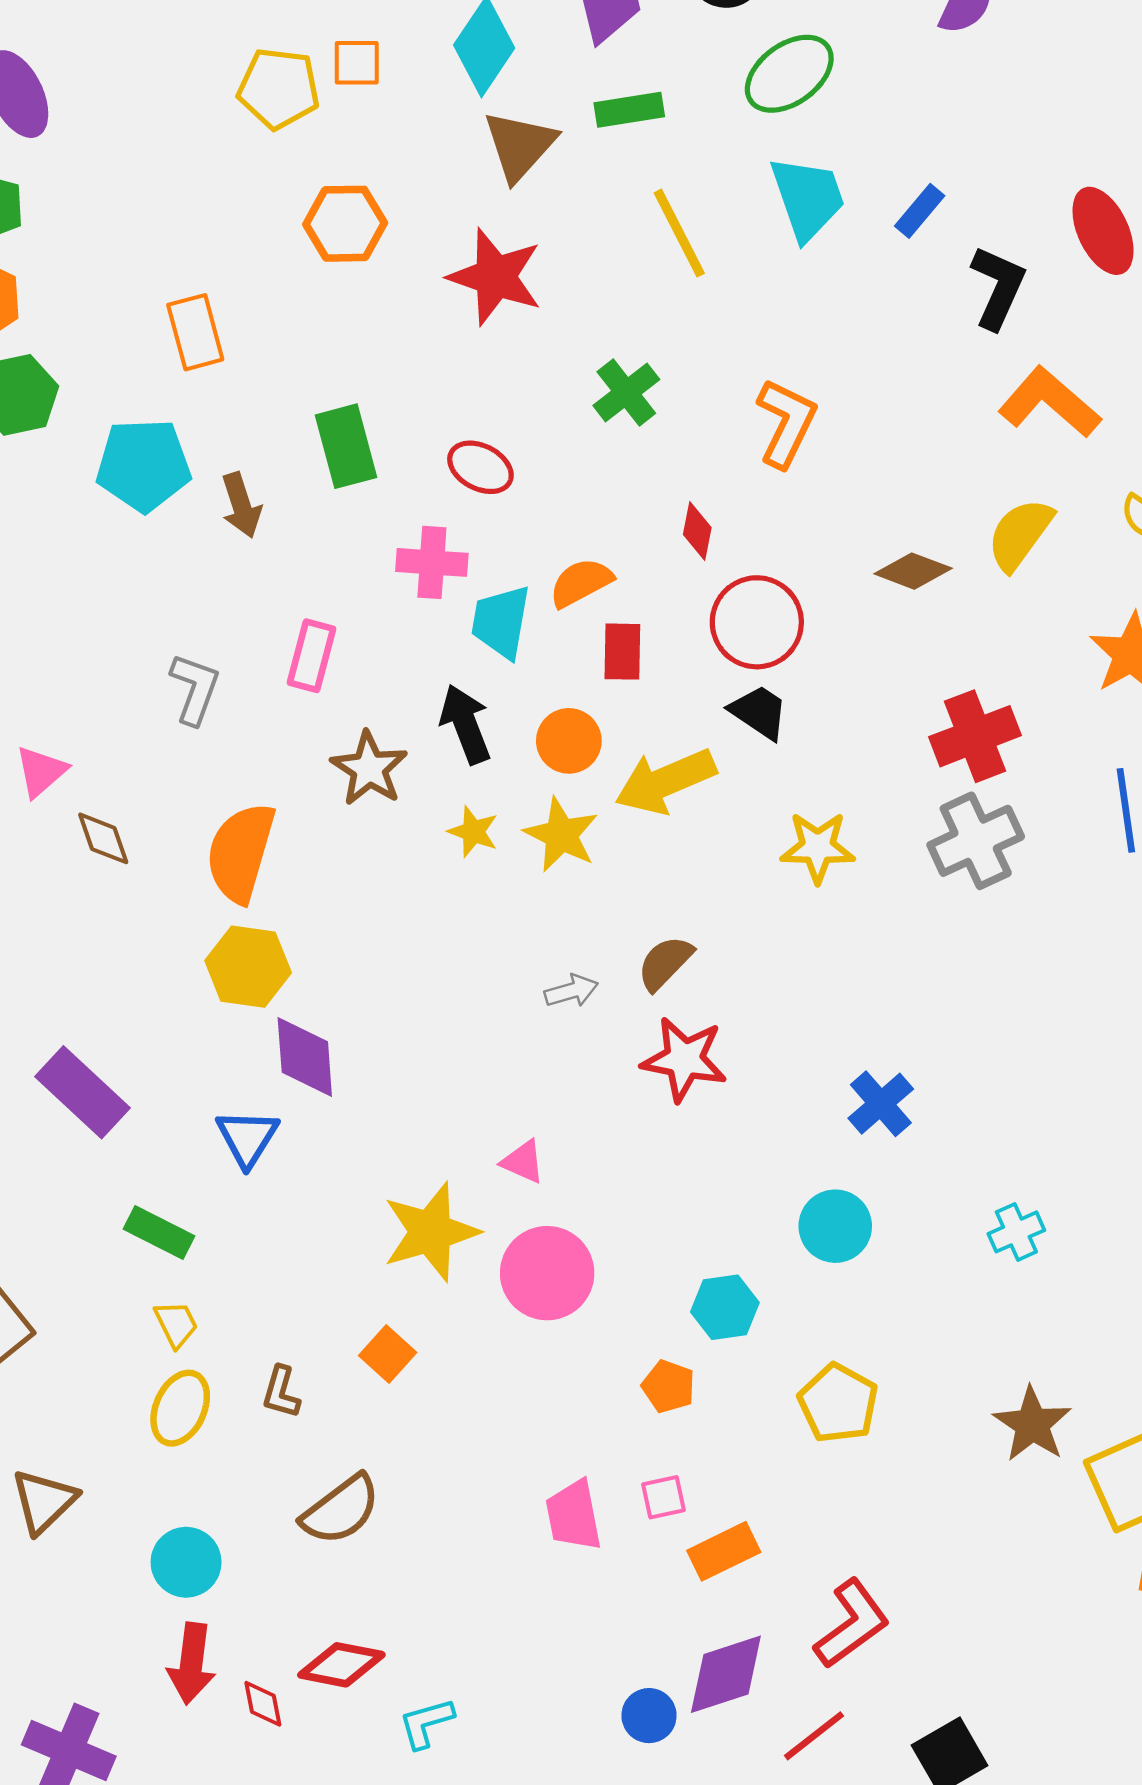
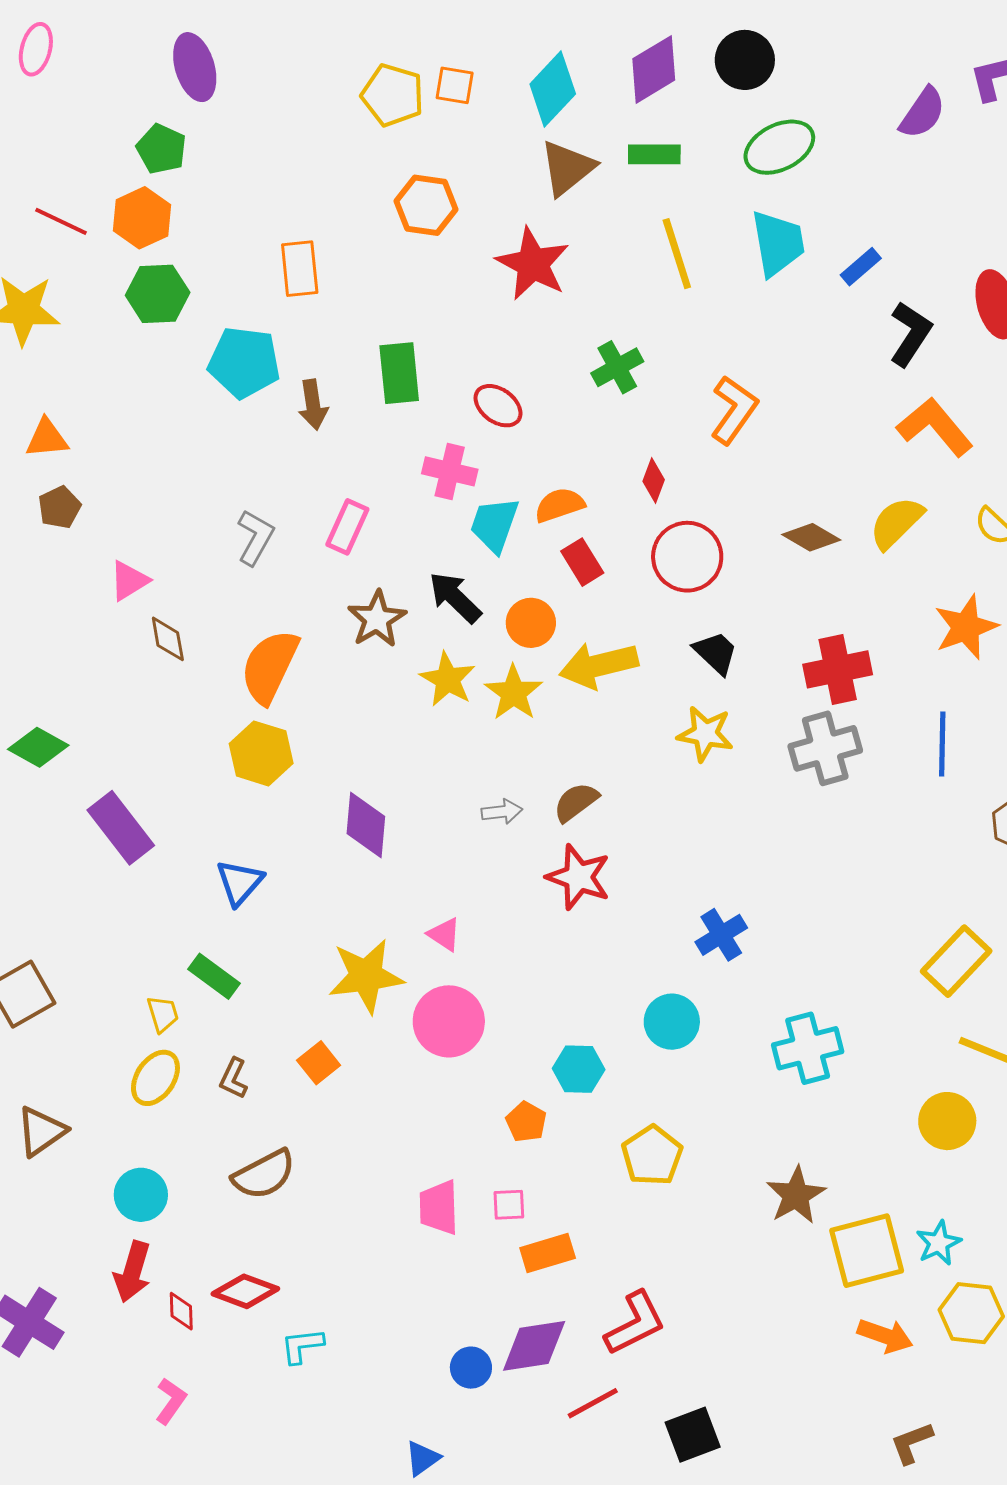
red rectangle: (622, 652) -> (582, 562), turned -42
black trapezoid: (759, 712) -> (716, 653), moved
black arrow: (465, 724) -> (455, 597), turned -34
yellow star: (473, 832) -> (448, 679), size x1.4
purple diamond: (305, 1057) -> (366, 825), moved
cyan cross: (1016, 1232) -> (808, 1048), size x1.6
green rectangle: (159, 1233) -> (214, 976), moved

